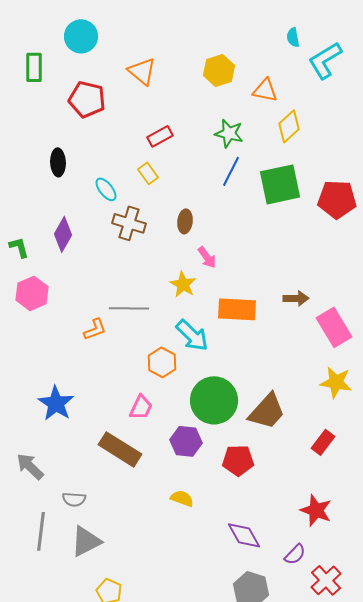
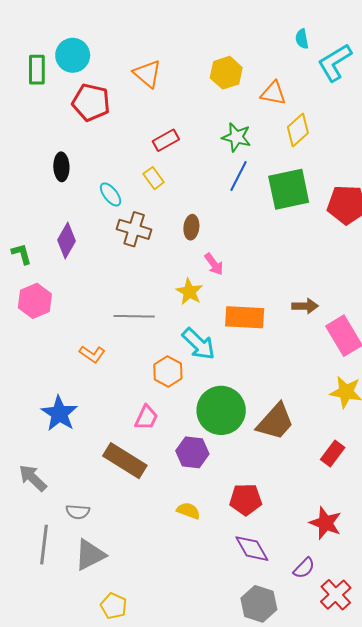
cyan circle: (81, 36) -> (73, 55), moved
orange L-shape: (95, 329) -> (92, 354), moved, turned 55
red pentagon: (238, 460) -> (246, 499), moved

